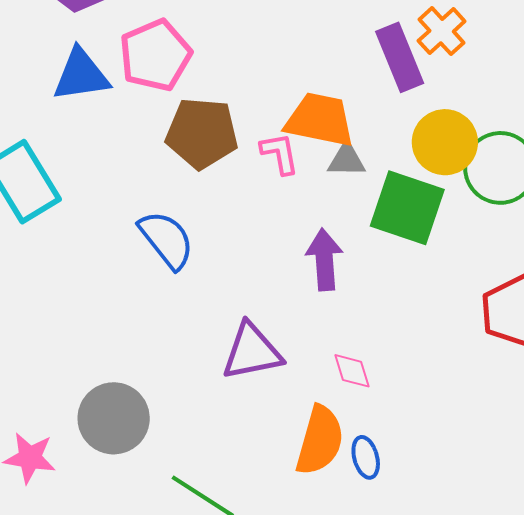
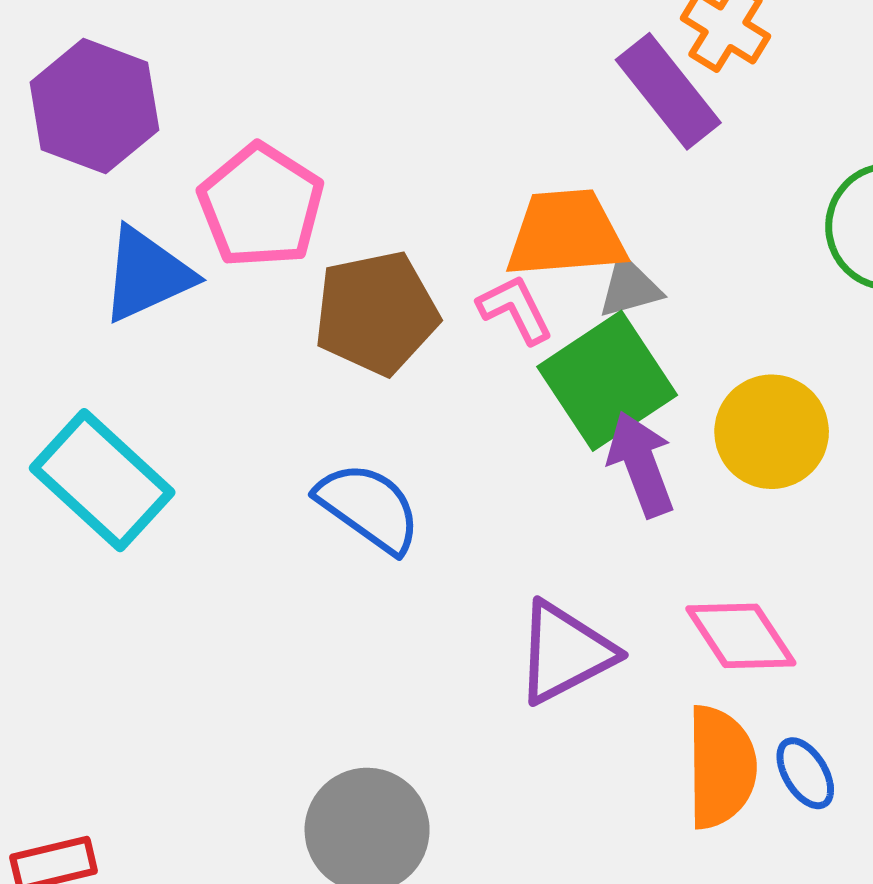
yellow circle: (445, 142) -> (772, 432), moved
green square: (407, 208) -> (607, 381), moved, turned -36
pink diamond: (352, 371) -> (741, 636), size x1.5

